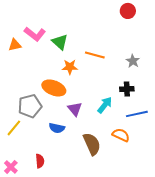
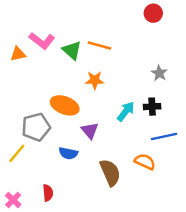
orange line: (95, 55) -> (99, 46), moved
orange star: (70, 67) -> (95, 80), moved
cyan arrow: (105, 105) -> (126, 111), moved

